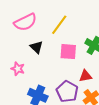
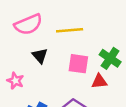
yellow line: (59, 25) -> (70, 30), turned 45
red triangle: (85, 76) -> (99, 81), moved

